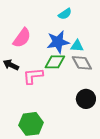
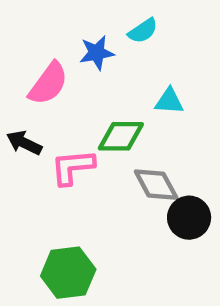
blue star: (58, 42) -> (97, 53), moved, size x0.7
gray diamond: (82, 63) -> (156, 185), moved

